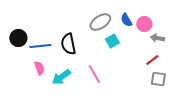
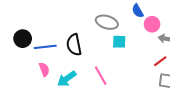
blue semicircle: (126, 20) -> (138, 11), moved
gray ellipse: (100, 22) -> (107, 22), turned 50
cyan square: (112, 41) -> (119, 42), turned 32

